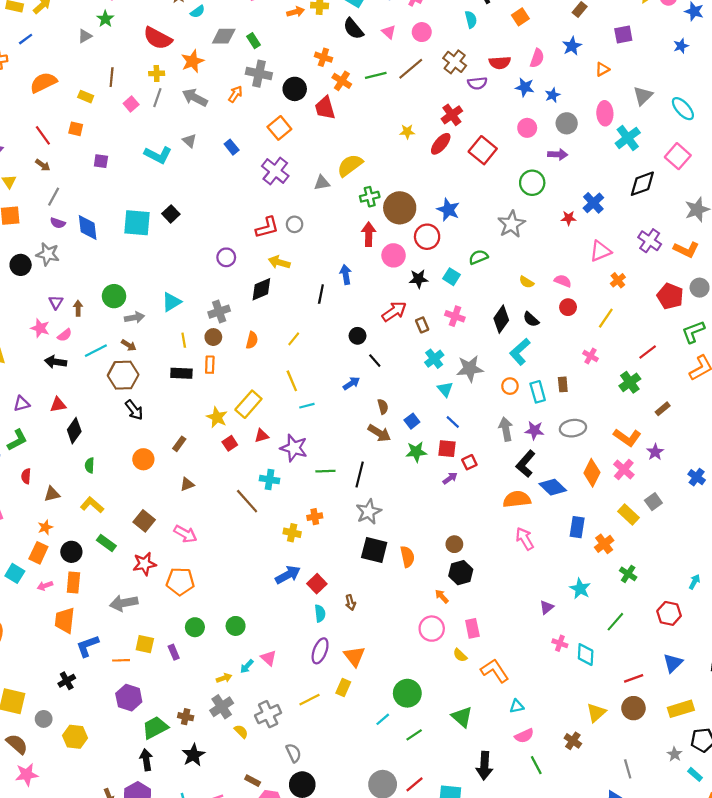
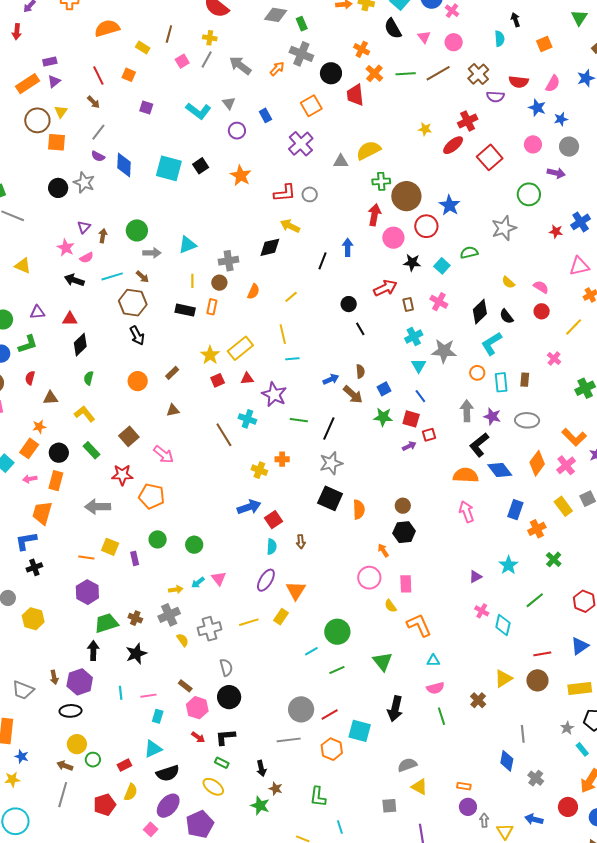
orange star: (193, 61) -> (241, 176), moved, turned -30
purple circle: (226, 257) -> (237, 131), moved
blue arrow: (351, 383) -> (331, 379), moved
blue L-shape: (88, 646) -> (26, 541), moved

